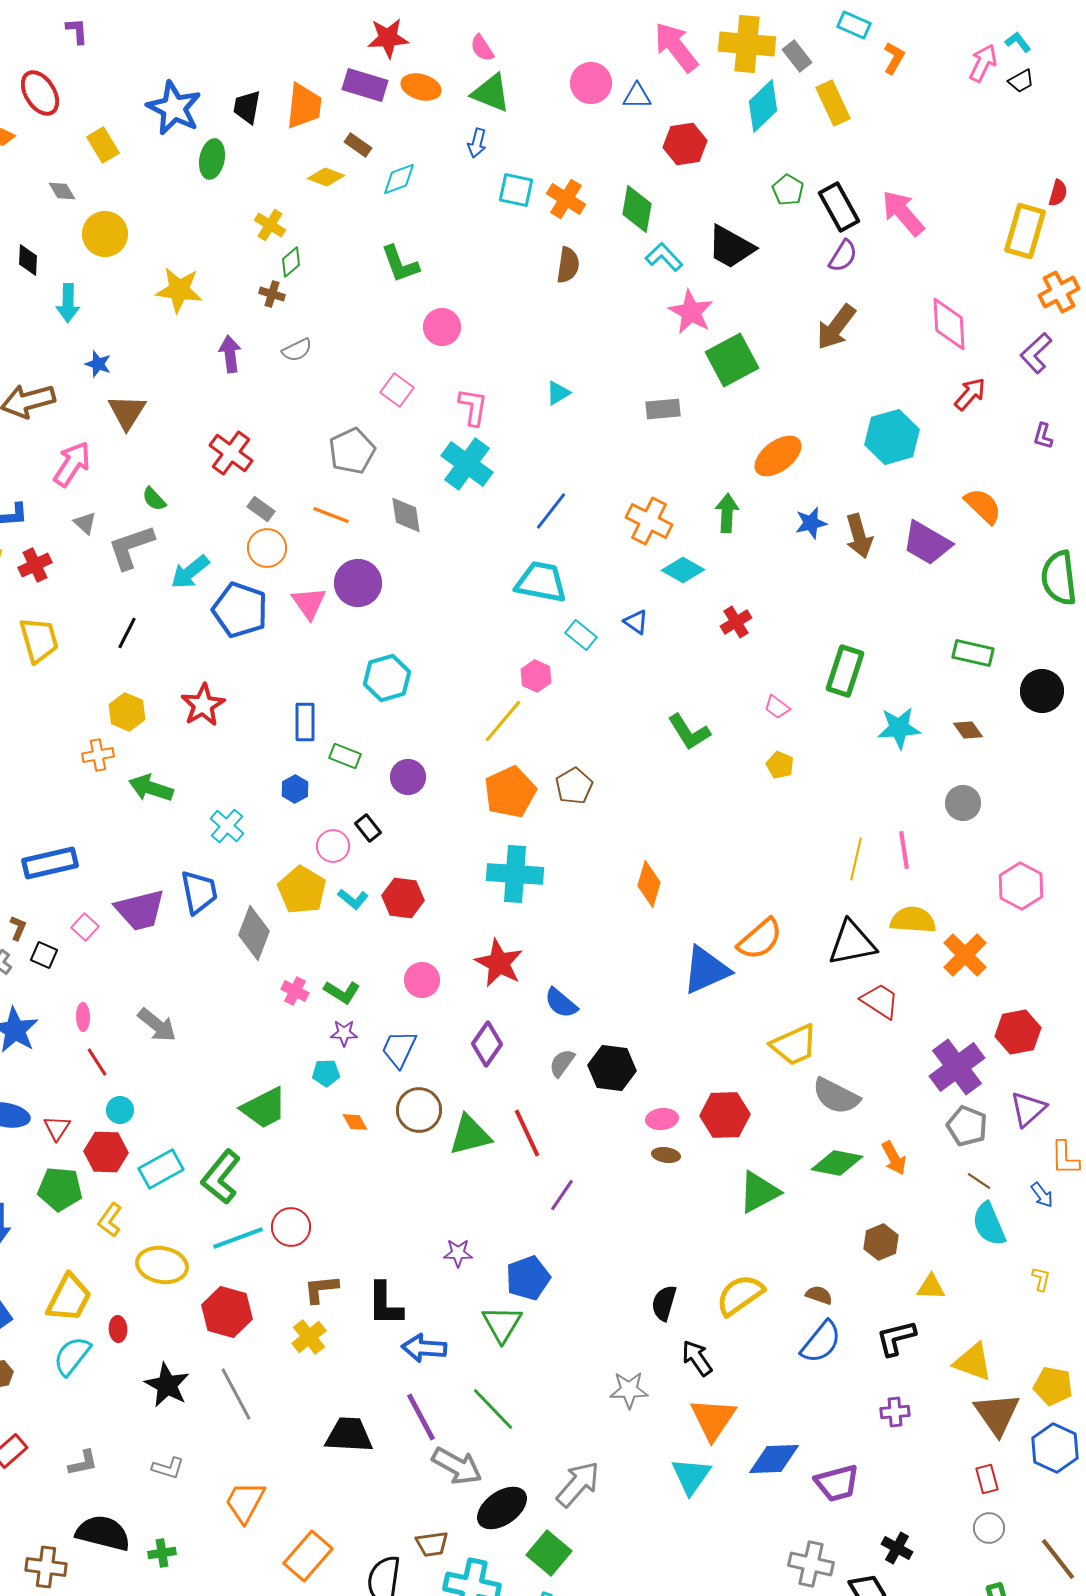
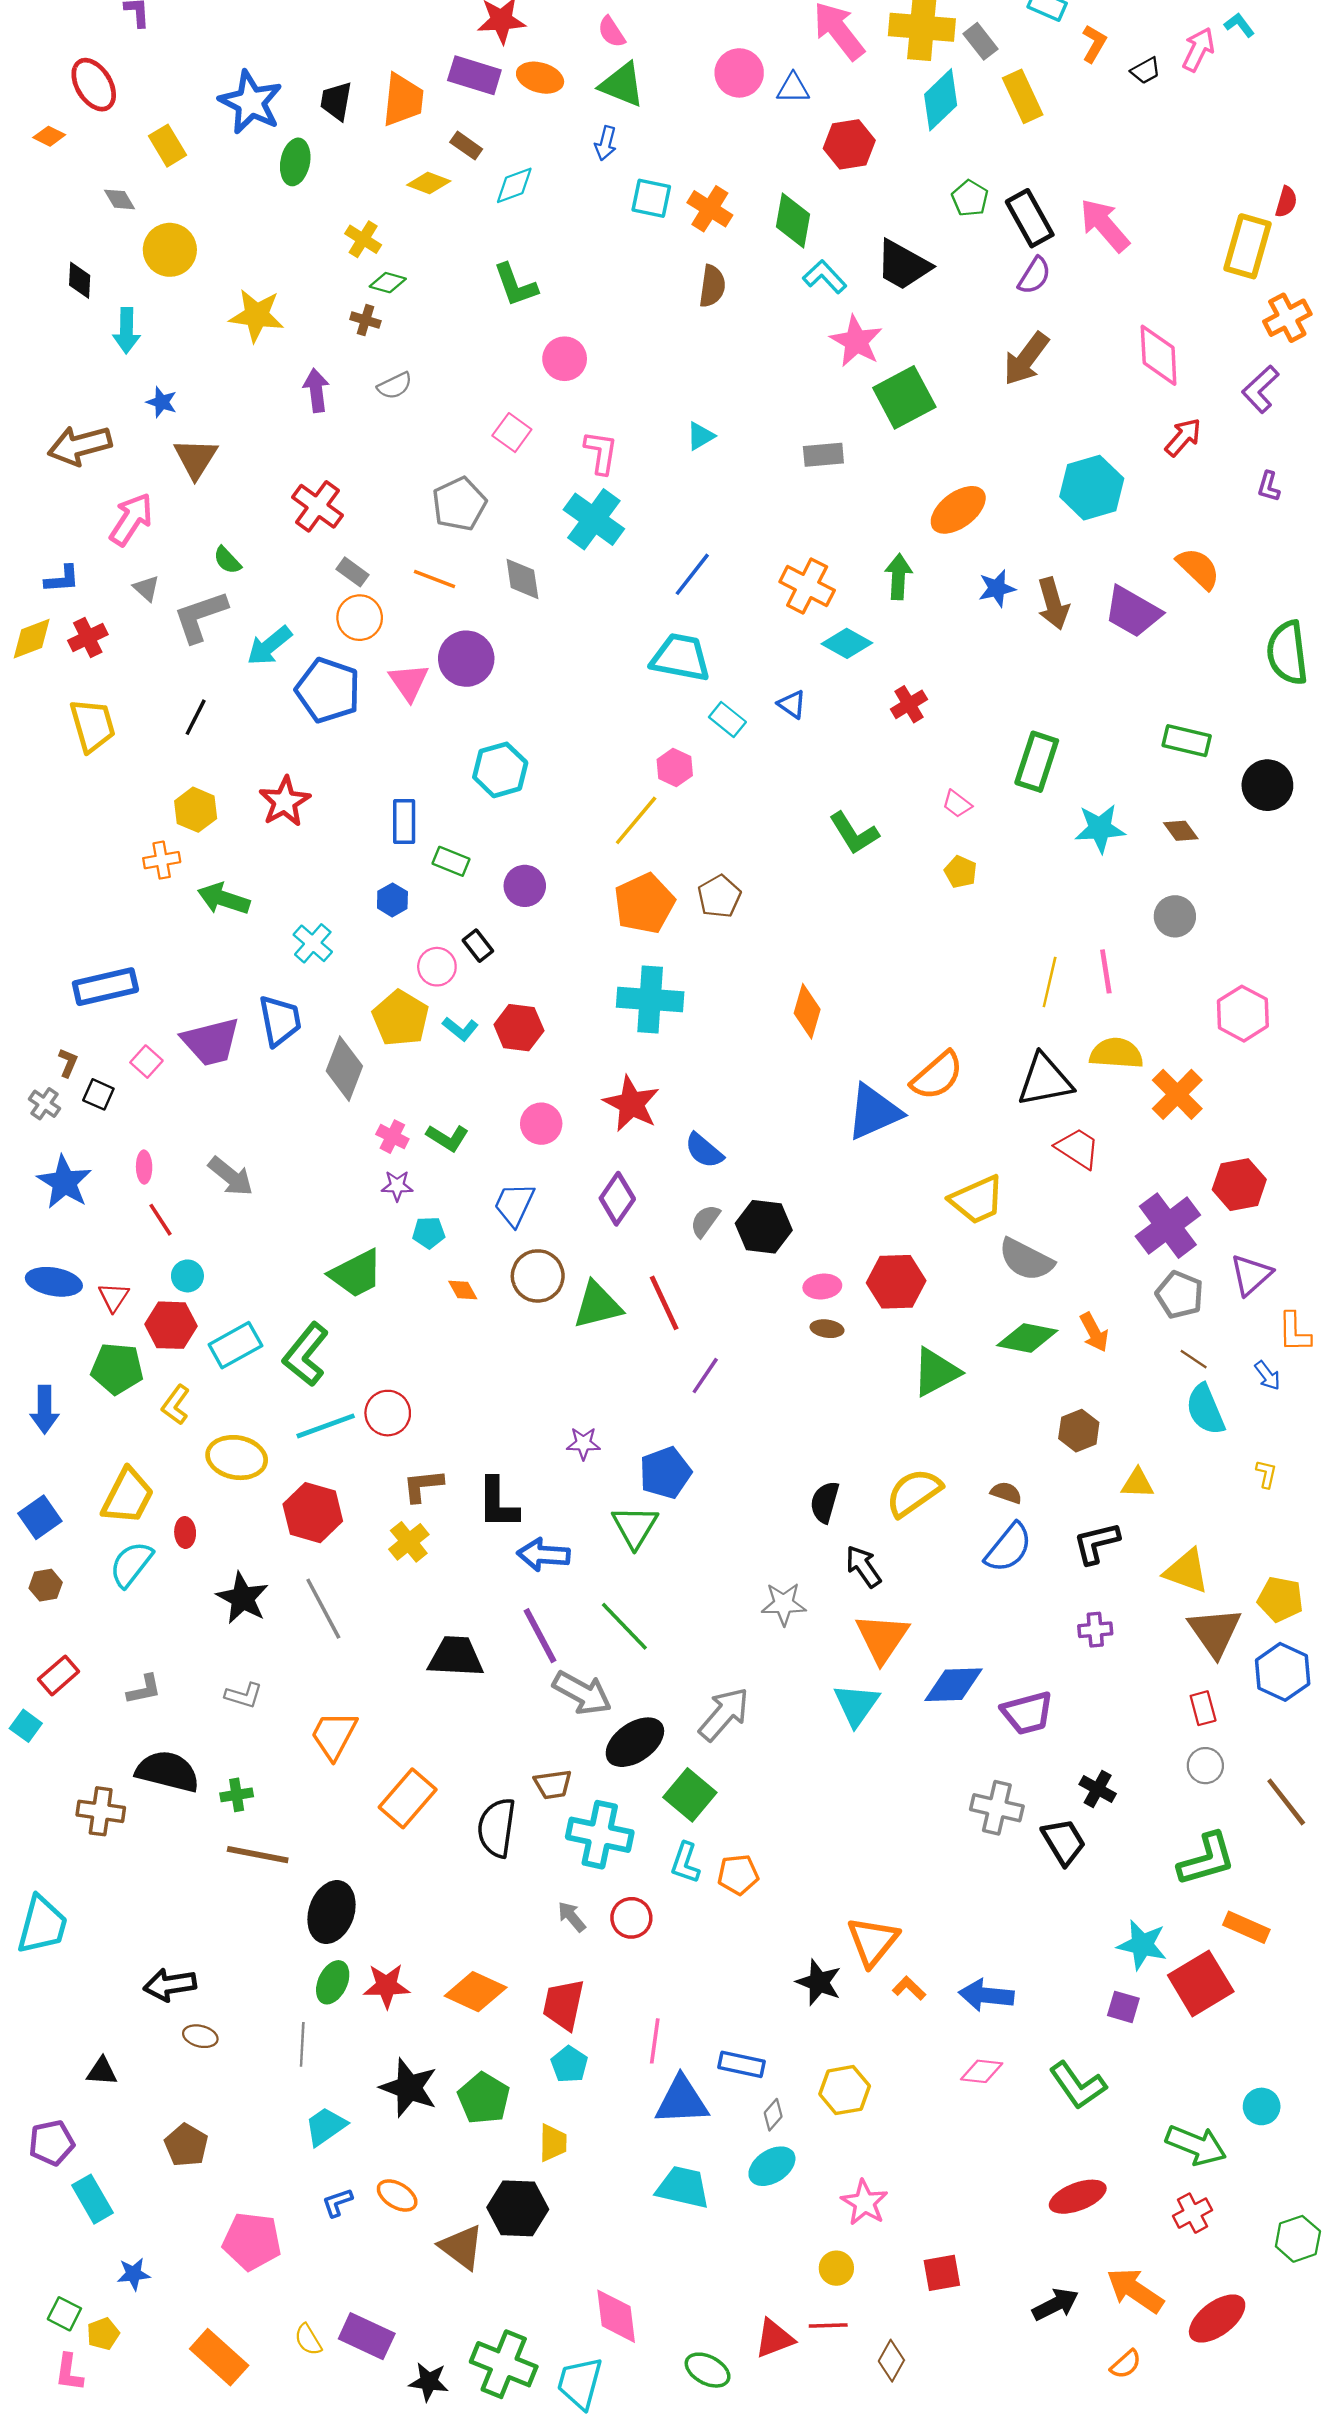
black trapezoid: (1021, 81) -> (1146, 71), moved
green diamond: (291, 262) -> (388, 283), turned 56
purple star: (344, 1033) -> (397, 1186), moved

